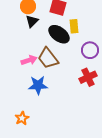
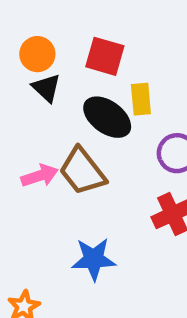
black triangle: (32, 21) -> (46, 88), turned -32
blue star: (38, 85) -> (94, 259), moved

